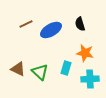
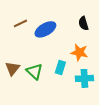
black semicircle: (80, 24) -> (83, 23), moved
brown triangle: (18, 69) -> (12, 68), turned 42

